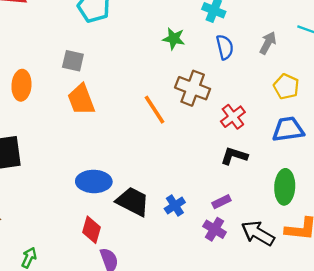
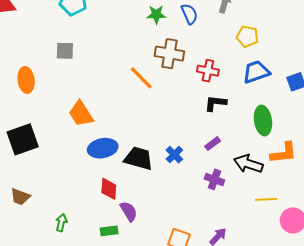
green star: (174, 39) -> (156, 15), moved
orange trapezoid: (81, 100) -> (81, 114), moved
red cross: (233, 117) -> (208, 71), turned -30
purple cross: (215, 229) -> (214, 179), moved

